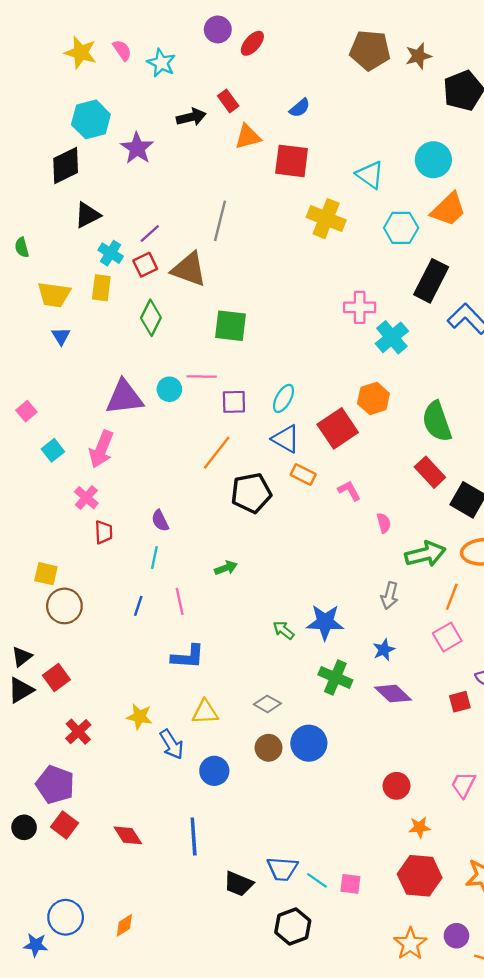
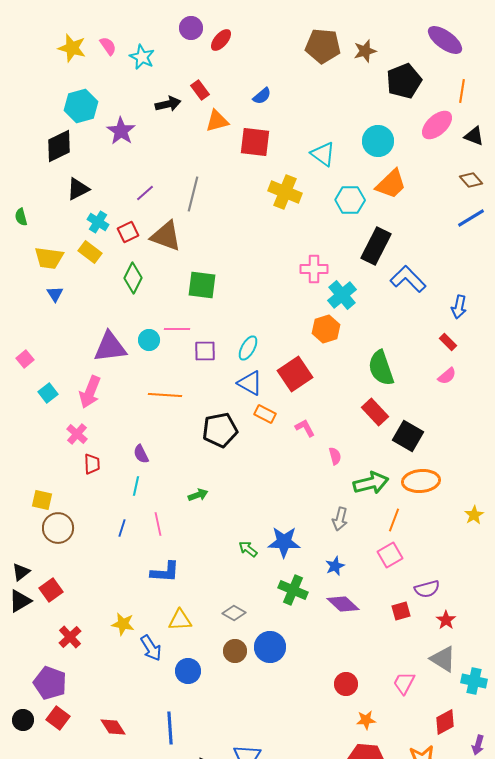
purple line: (150, 234) -> (145, 193), moved
yellow rectangle: (101, 288) -> (90, 252), turned -60
orange hexagon: (373, 398) -> (326, 329), moved
orange line: (217, 453) -> (165, 395), moved, turned 56

